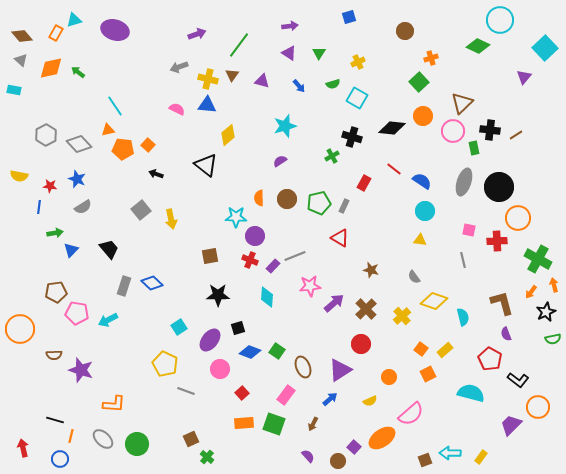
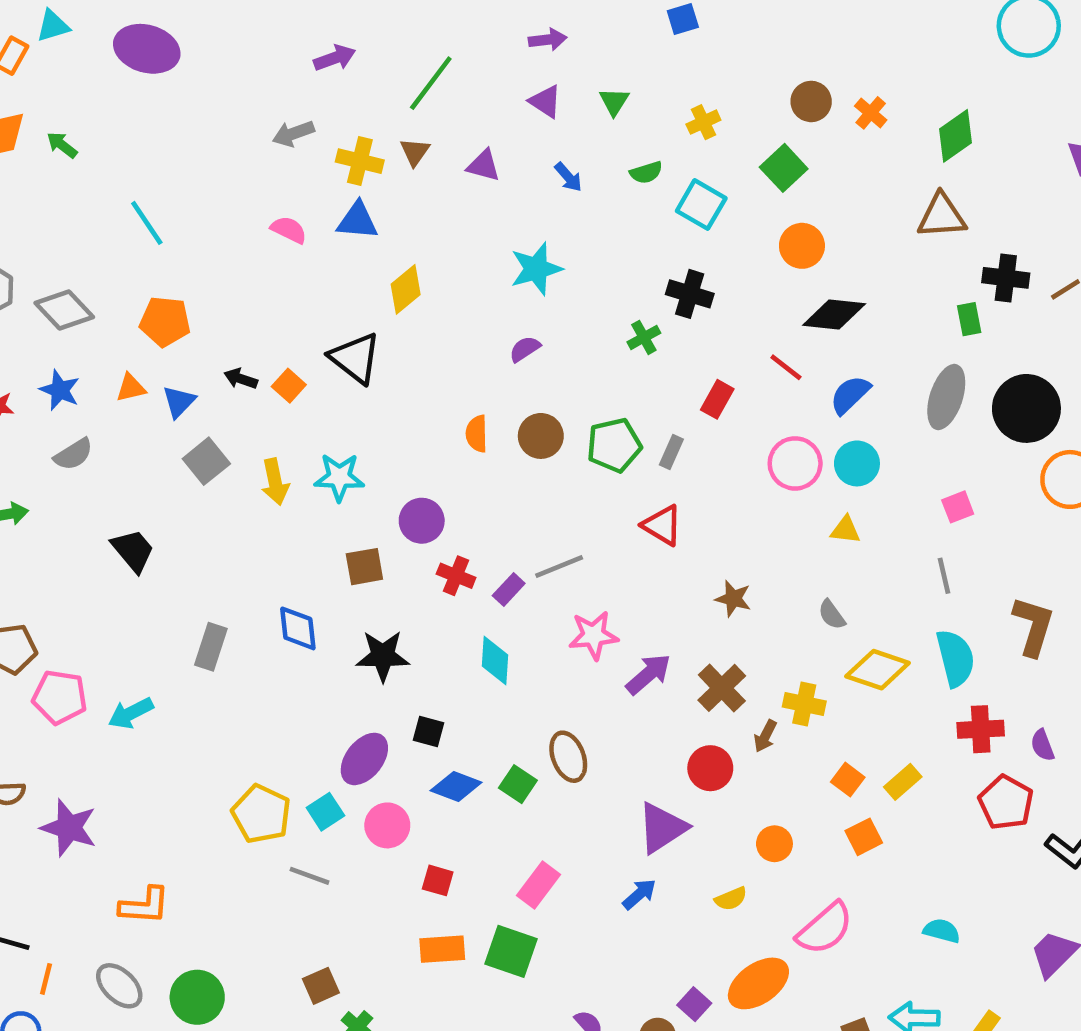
brown circle: (405, 31) -> (811, 101), moved
green diamond: (478, 46) -> (955, 136), moved, turned -60
orange cross: (431, 58) -> (871, 113), turned -32
green square: (419, 82) -> (784, 168), moved
brown triangle: (462, 103) -> (942, 216), turned 40
orange circle: (423, 116) -> (802, 246), moved
black diamond: (392, 128) -> (834, 315), moved
orange triangle: (108, 130) -> (131, 388), moved
pink circle: (453, 131) -> (795, 463), moved
orange square: (148, 145) -> (289, 386), moved
blue semicircle: (422, 181) -> (850, 395), turned -78
cyan star: (236, 217) -> (339, 477), moved
pink square: (469, 230) -> (958, 507), turned -32
purple circle: (255, 236) -> (422, 521), moved
red cross: (497, 241) -> (981, 729), moved
blue triangle: (71, 250) -> (179, 402), moved
blue diamond: (152, 283) -> (298, 628), moved, turned 40
gray rectangle: (124, 286) -> (211, 647), moved
brown L-shape: (502, 303) -> (1033, 626), moved, turned 32
yellow cross: (402, 316) -> (804, 704), turned -36
cyan semicircle: (463, 317) -> (955, 658), moved, size x1.4
cyan square: (179, 327) -> (325, 812), moved
black square: (238, 328) -> (429, 731), turned 32
brown ellipse: (303, 367) -> (568, 757), moved
red square: (242, 393) -> (438, 880), turned -32
cyan semicircle: (471, 393) -> (942, 931), moved, size x0.6
brown arrow: (313, 424) -> (765, 736), moved

